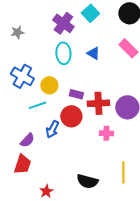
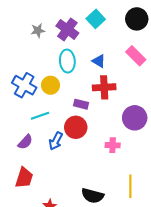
gray star: (17, 32) -> (38, 31), moved
yellow circle: (49, 85) -> (50, 85), moved
red cross: (98, 103) -> (104, 87), moved
purple semicircle: (27, 140) -> (25, 142), moved

